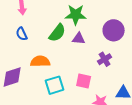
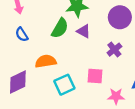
purple triangle: (79, 39) -> (84, 31), turned 32

